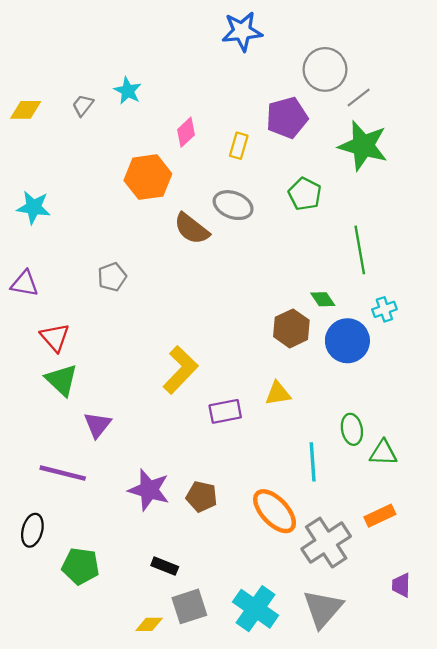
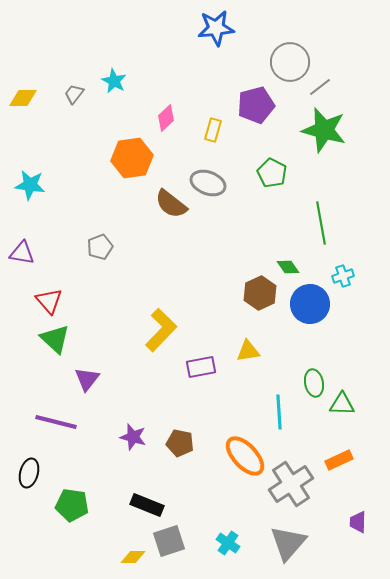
purple star: (149, 490) -> (133, 437), size x0.7
black rectangle: (165, 566) -> (147, 505), size x1.4
cyan cross: (255, 609) -> (228, 543), size x0.6

